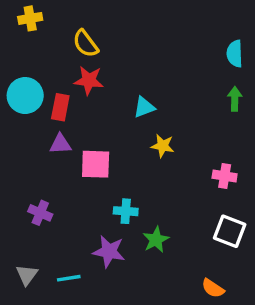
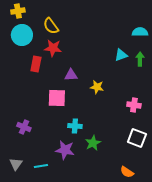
cyan semicircle: (235, 54) -> (140, 32), turned 91
cyan circle: (25, 96) -> (22, 35), moved
cyan triangle: (144, 107) -> (121, 55), moved
purple triangle: (60, 144) -> (71, 75), moved

